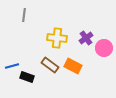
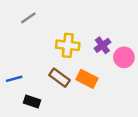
gray line: (24, 15) -> (28, 18), turned 48
black rectangle: (27, 77) -> (32, 102), moved

